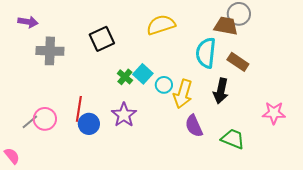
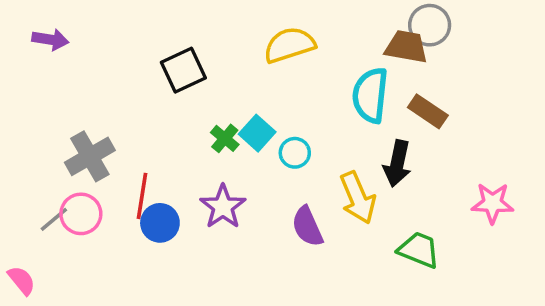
gray cross: (50, 51) -> (90, 156), moved, turned -32
yellow arrow: (183, 94) -> (358, 198), moved, turned -40
purple semicircle: (194, 126) -> (307, 226), moved

